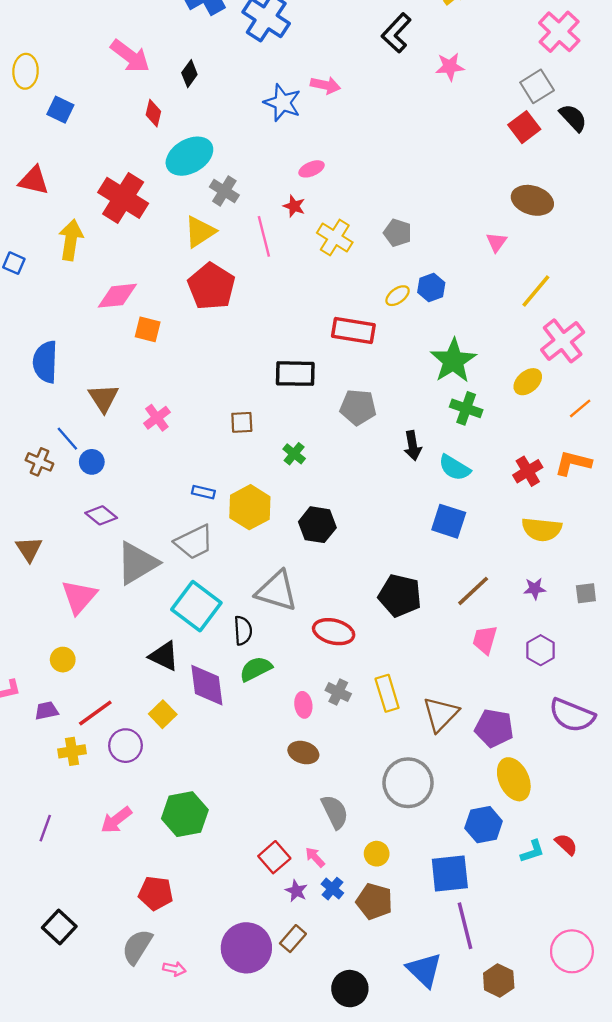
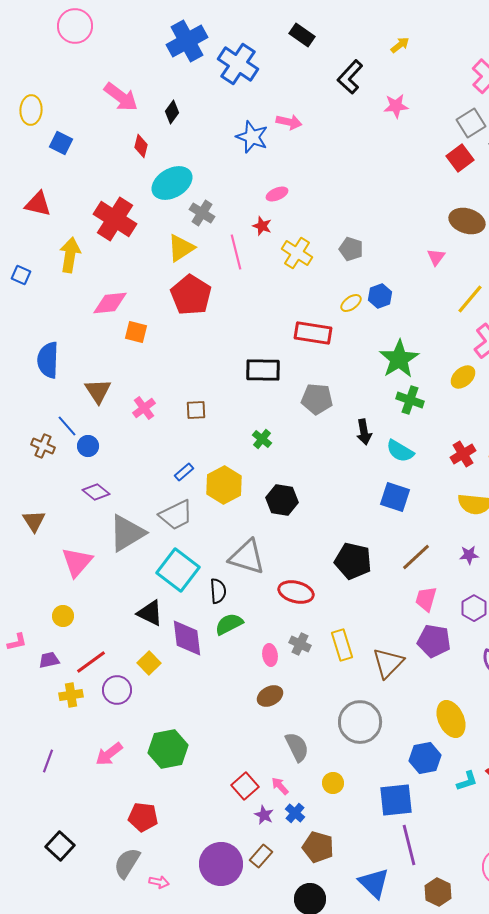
brown square: (242, 422) -> (196, 410), moved
blue rectangle: (203, 492) -> (184, 472), turned -54
purple pentagon: (494, 728) -> (434, 641), moved
brown ellipse: (303, 753) -> (270, 696), turned -45
brown pentagon: (374, 901) -> (318, 847), moved

